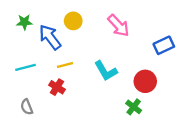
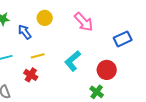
blue arrow: (50, 37) -> (25, 32), size x0.7
cyan L-shape: (106, 71) -> (73, 61), turned 80

